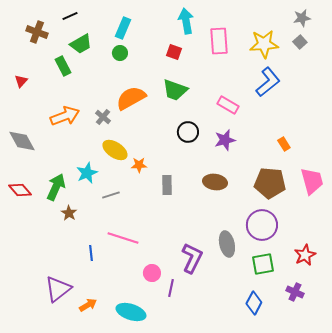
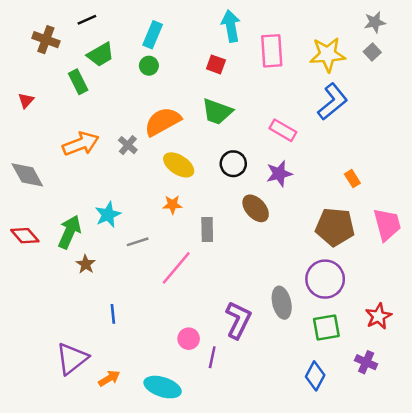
yellow ellipse: (115, 150) -> (179, 165), moved
brown ellipse: (215, 182) -> (256, 208), moved, turned 40
pink line: (123, 238) -> (176, 268), moved, turned -68

